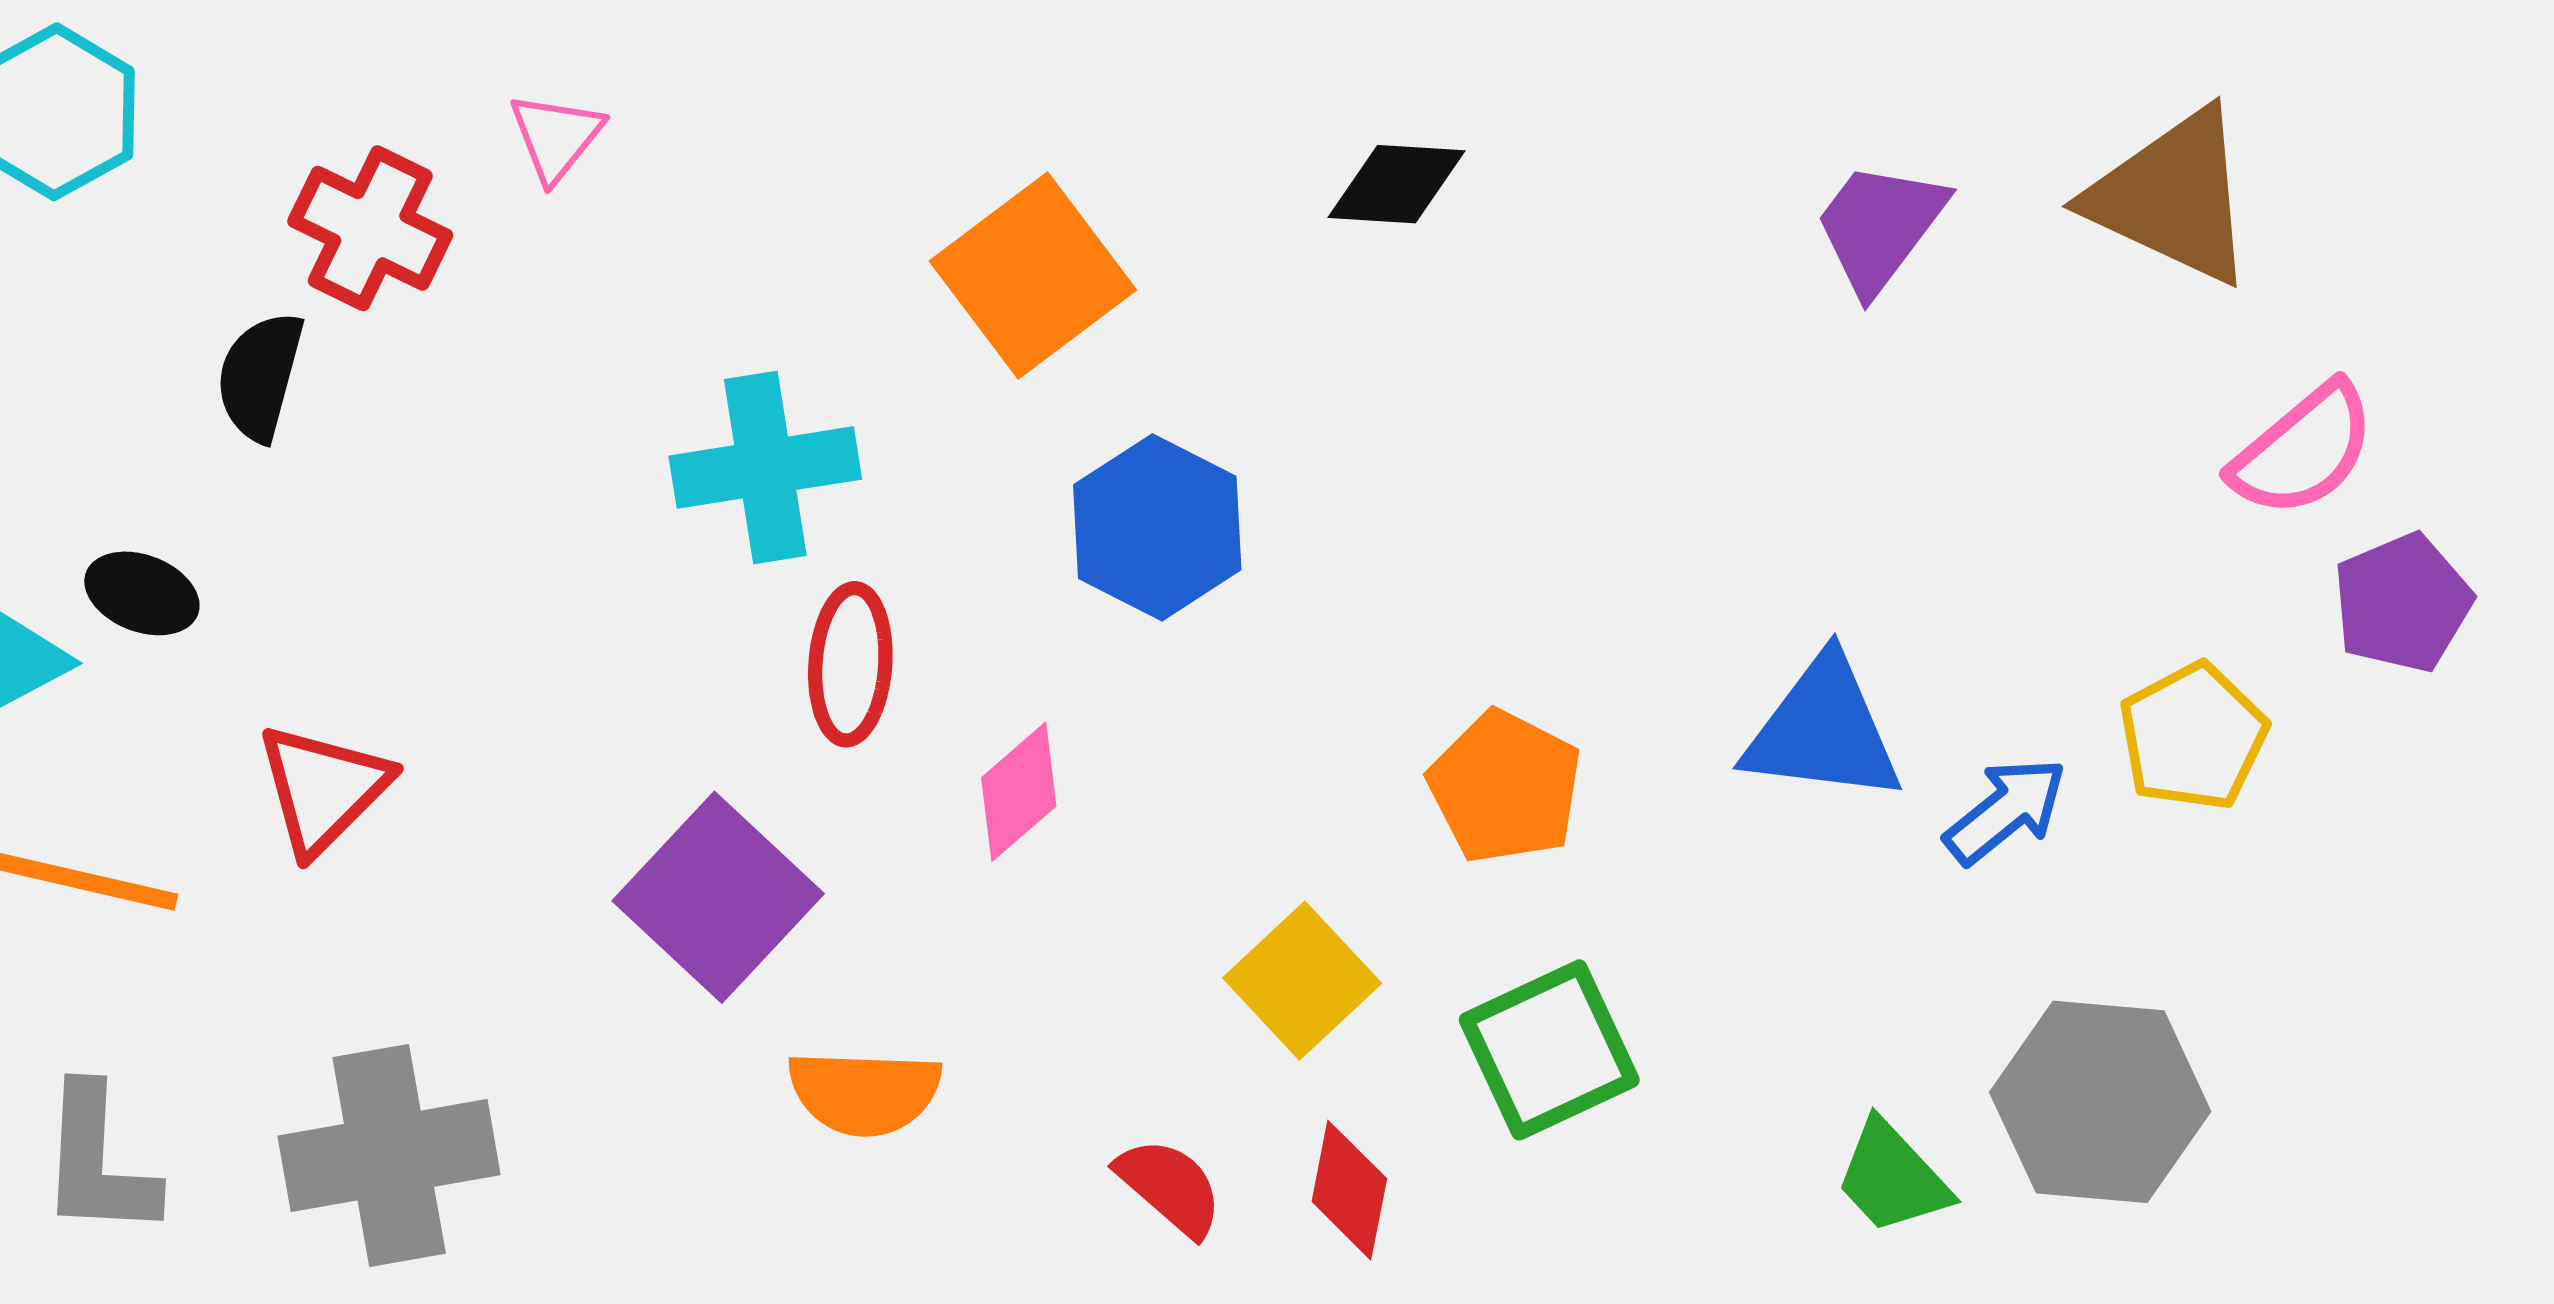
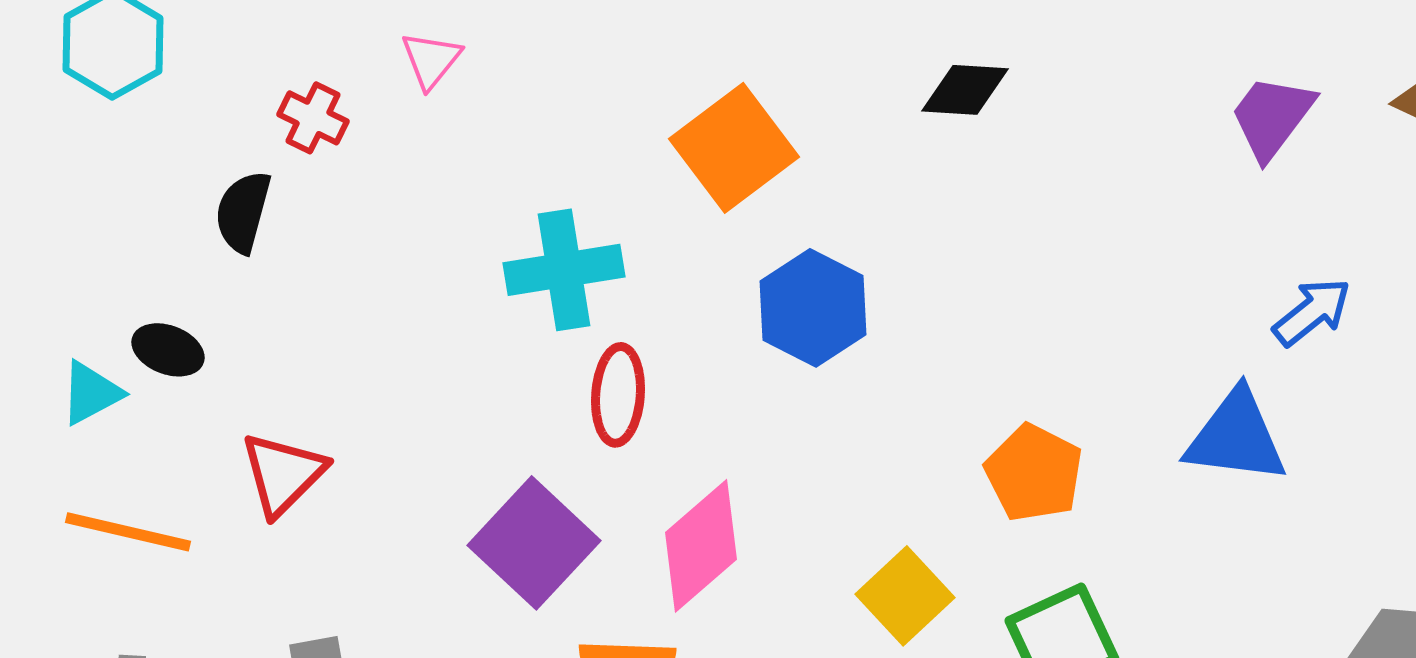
red cross: (370, 228) -> (313, 118), size x0.7
pink diamond: (1019, 792) -> (701, 546), moved, size x1.5
blue arrow: (2006, 811) -> (1312, 312), moved

